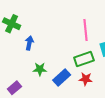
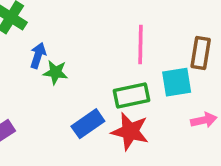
green star: (40, 69) -> (55, 72), moved
red star: (86, 79) -> (130, 131), size x1.5

